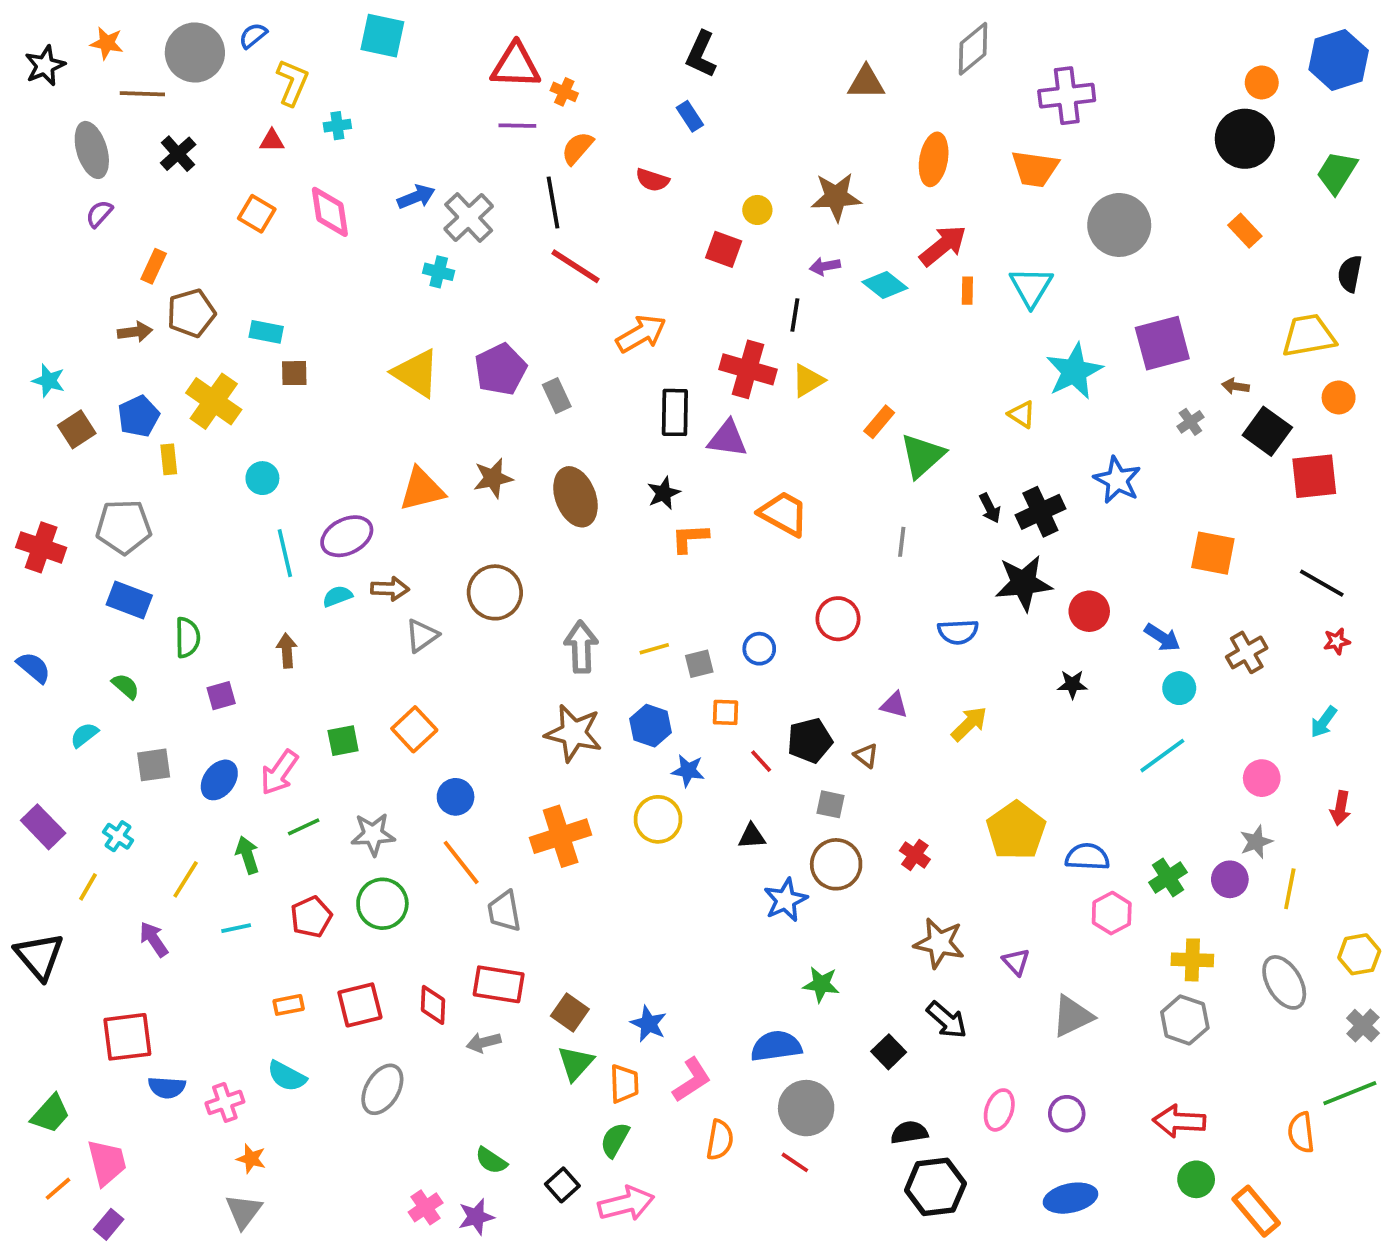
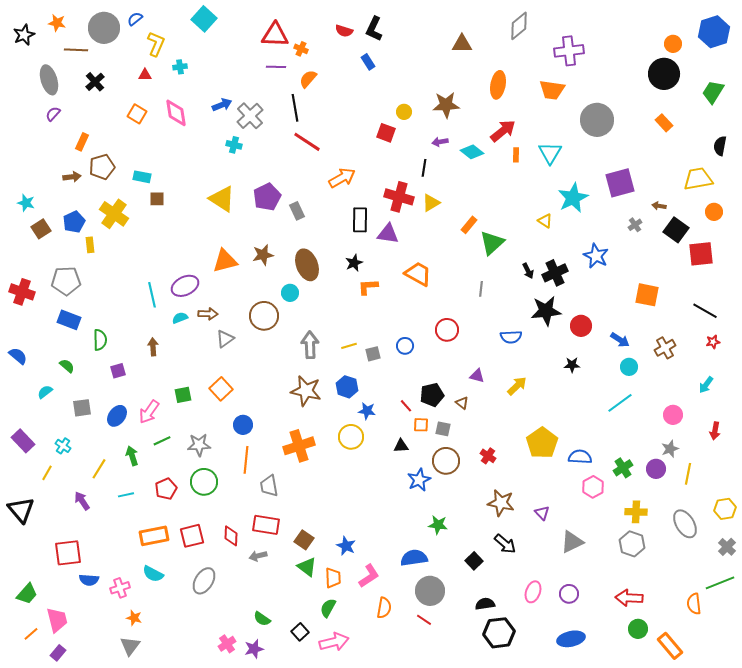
cyan square: (382, 36) -> (204, 19), turned 30
red semicircle: (652, 180) -> (344, 31), moved
cyan circle: (262, 478) -> (290, 293), moved
orange square: (725, 712) -> (421, 425), moved
orange line: (461, 862) -> (246, 460), turned 44
orange rectangle: (289, 1005) -> (154, 536), size x1.8
green triangle: (576, 1063) -> (307, 567), turned -35

